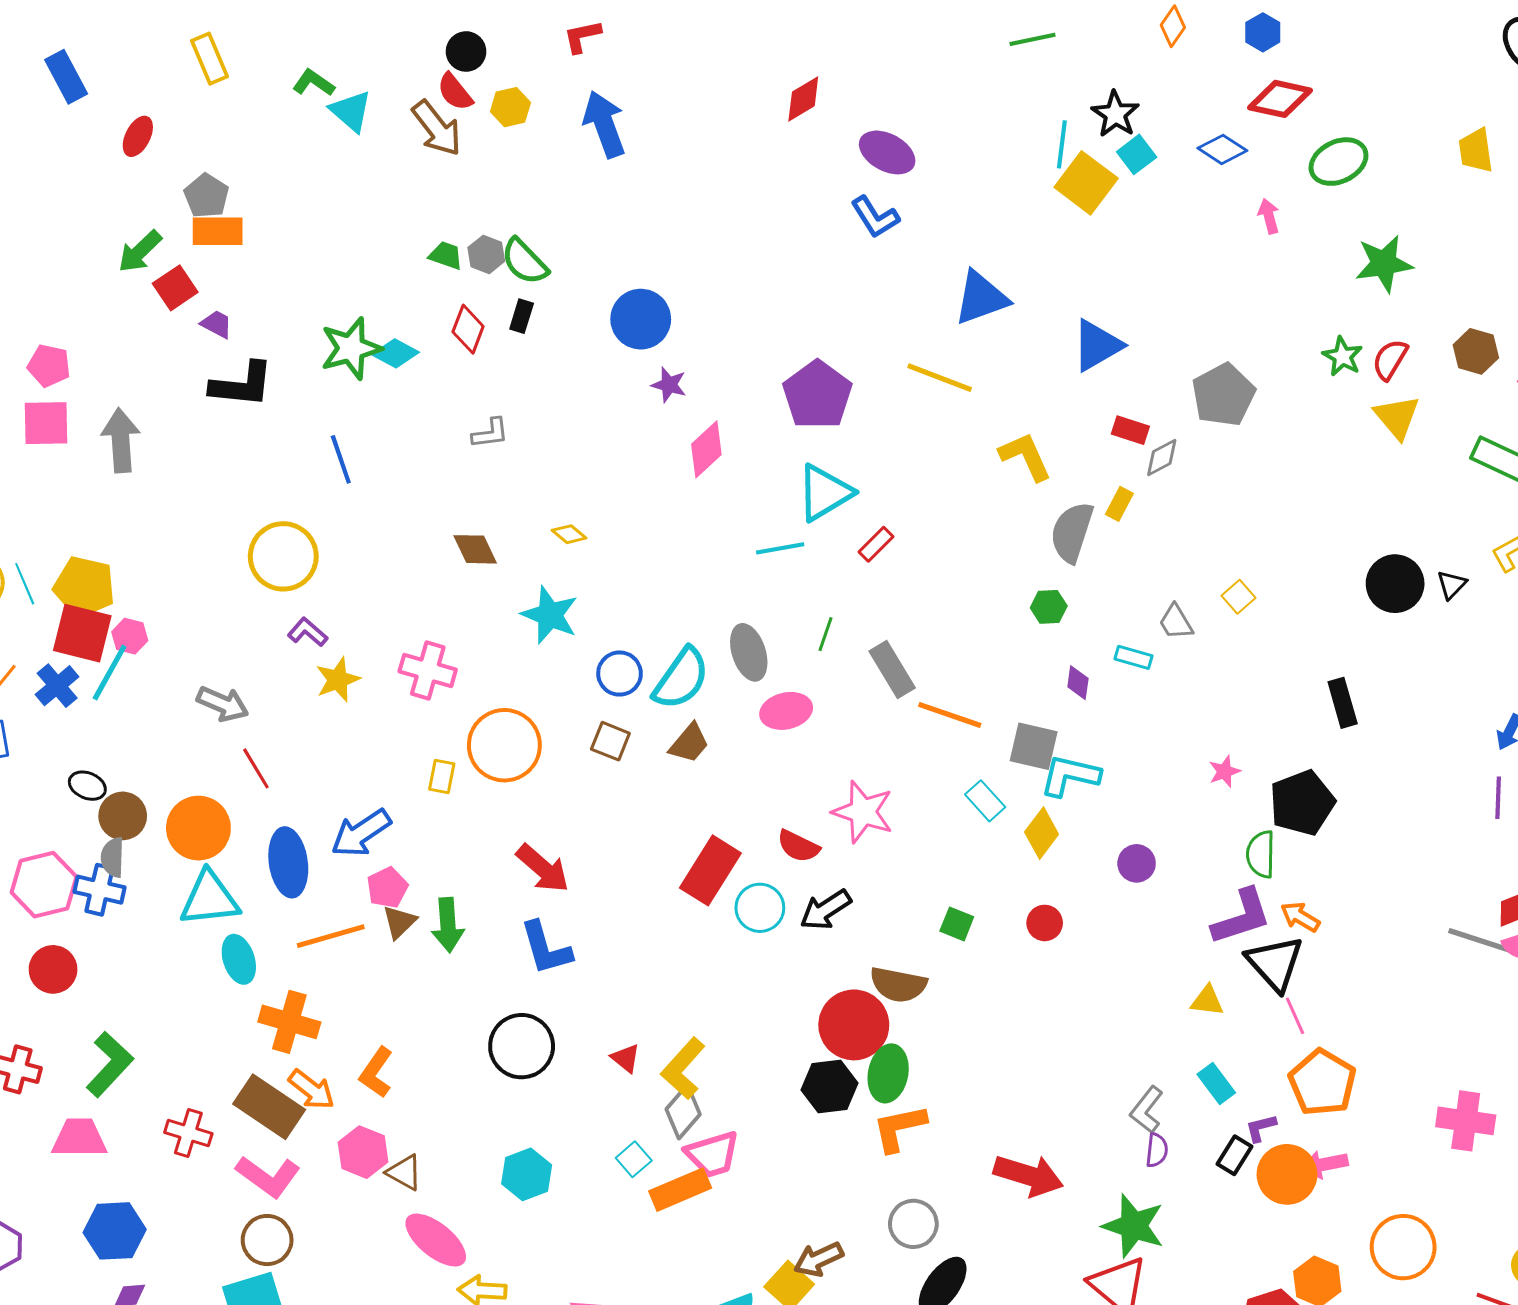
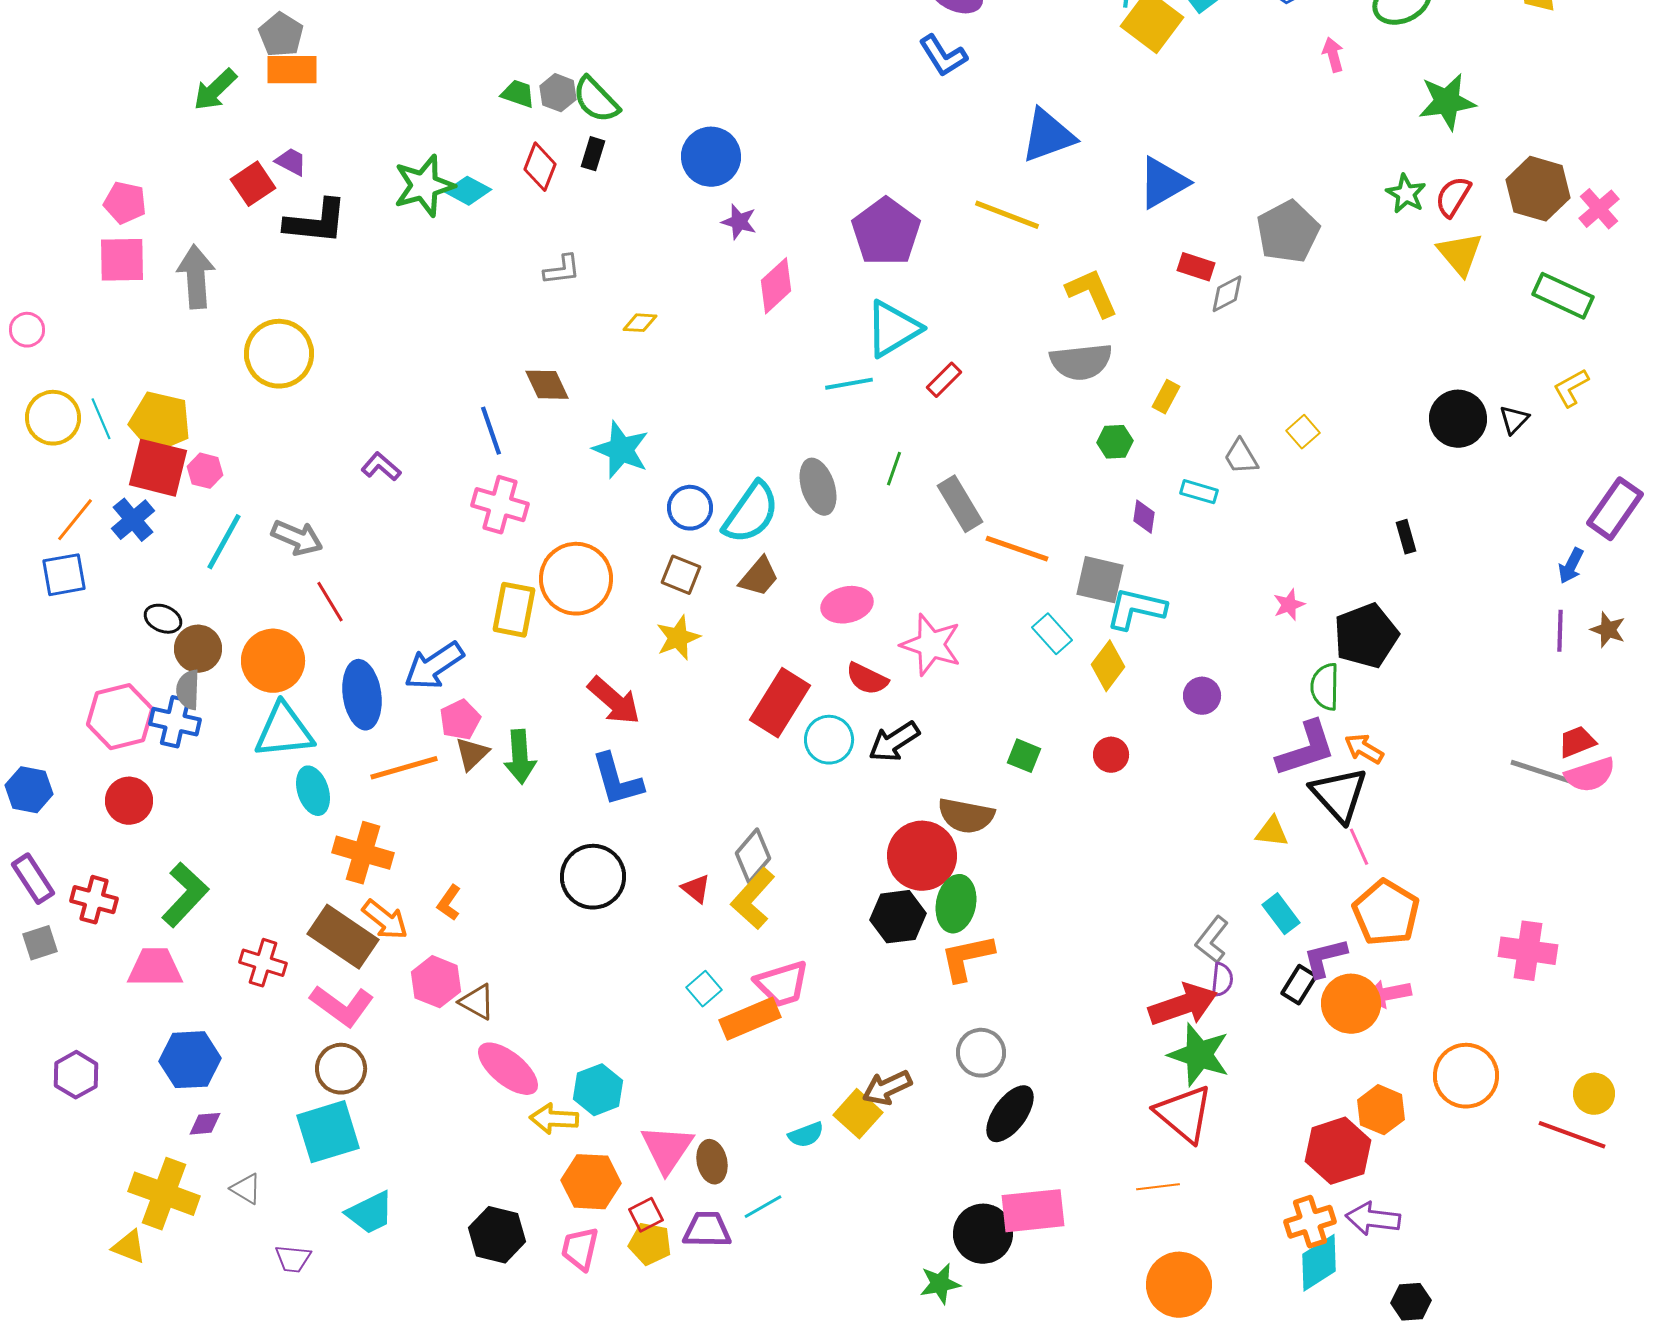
red square: (175, 288) -> (253, 184), moved
brown hexagon: (1476, 351) -> (1538, 189), size x1.4
blue line: (341, 459) -> (491, 431), moved
yellow rectangle: (1119, 504) -> (1166, 397), moved
gray semicircle: (1072, 532) -> (1081, 362), moved, turned -114
yellow diamond: (569, 534) -> (640, 323), moved, turned -36
yellow circle: (283, 556) -> (279, 354), moved
cyan line: (110, 673) -> (224, 542), moved
yellow star: (338, 680) -> (678, 638), moved
black rectangle: (1343, 703) -> (1406, 537), size x0.7
pink ellipse: (786, 711) -> (847, 605), moved
yellow rectangle: (442, 777) -> (514, 610), size x1.6
orange L-shape: (376, 1072) -> (449, 903), size x0.7
gray diamond: (683, 1112) -> (753, 856), moved
purple L-shape: (1261, 1128) -> (1325, 958), size x1.4
cyan hexagon: (527, 1174) -> (598, 1090), moved
red arrow: (1028, 1175) -> (1183, 1005), moved, turned -36

